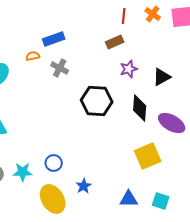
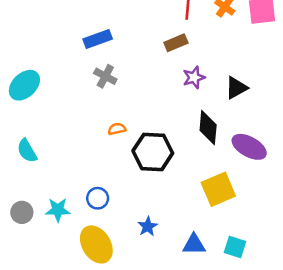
orange semicircle: (33, 56) -> (117, 129), moved
black hexagon: (97, 101) -> (153, 152), moved
blue star: (84, 186) -> (148, 226), moved

